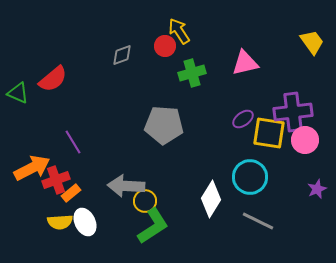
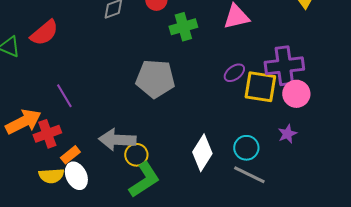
cyan circle: (250, 177) -> (246, 148), moved, size x0.7
purple star: (317, 189) -> (287, 134), moved
orange rectangle: (71, 193) -> (70, 155), moved

